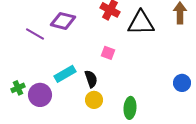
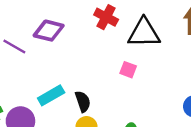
pink square: (108, 53) -> (128, 70), moved

